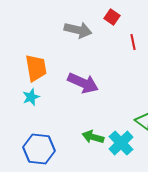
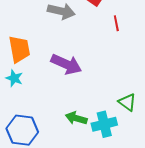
cyan star: (31, 97) -> (14, 78), turned -30
cyan cross: (121, 143) -> (104, 124), turned 30

